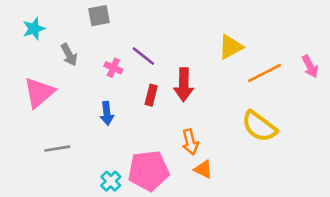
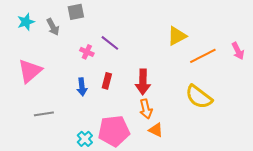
gray arrow: (69, 55) -> (53, 27), moved
red arrow: (184, 85) -> (143, 82), moved
red rectangle: (151, 95) -> (107, 81), moved

